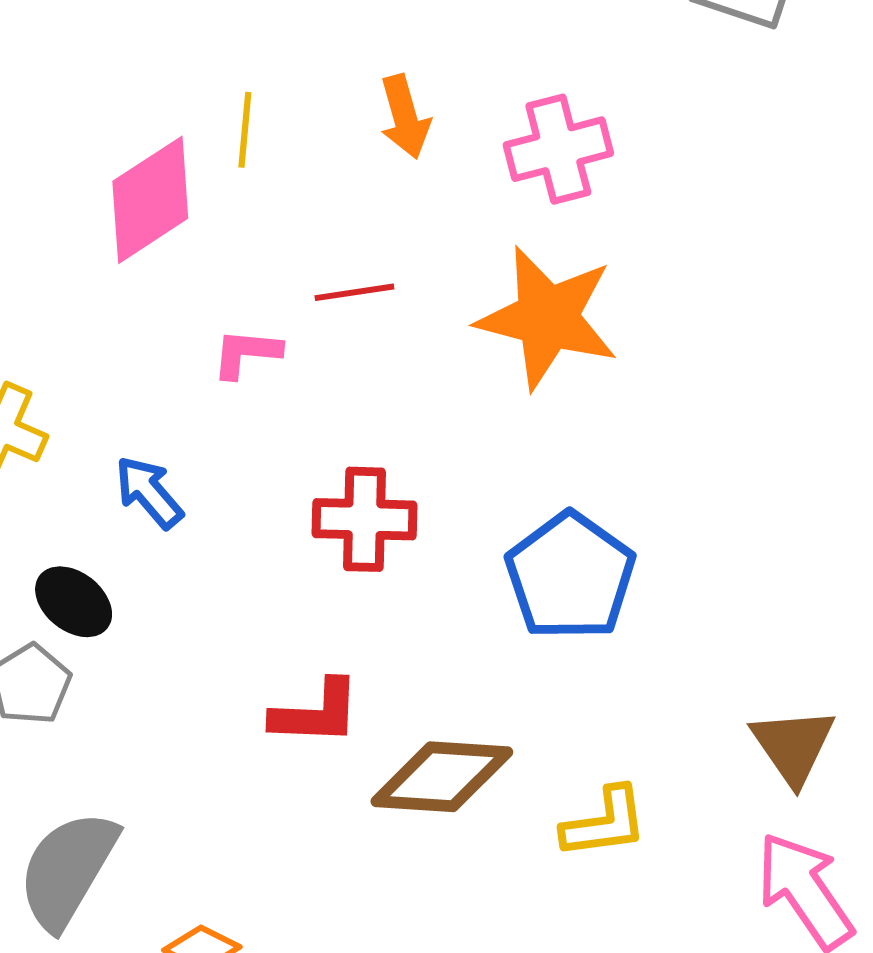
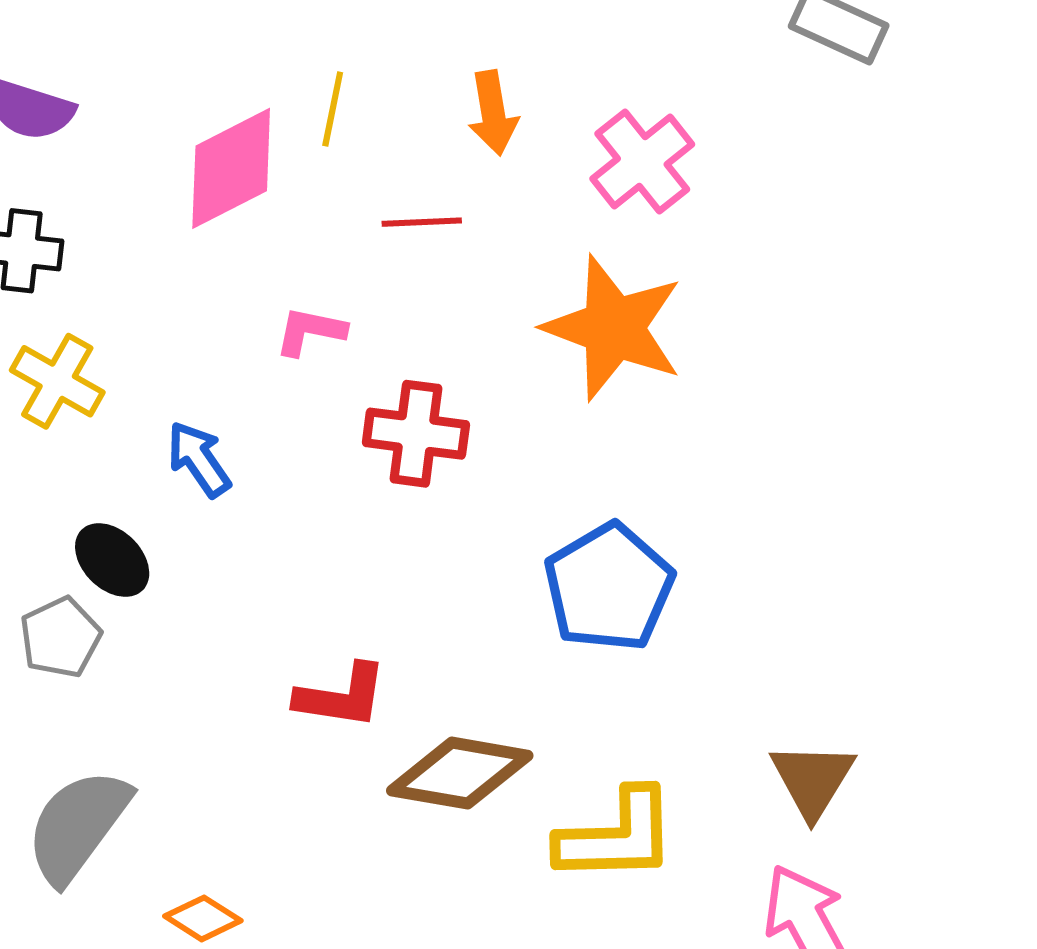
pink cross: (558, 149) -> (642, 162), turned -30
red line: (354, 292) -> (422, 222), moved
red cross: (364, 519) -> (416, 434), moved
yellow L-shape: (605, 823) -> (617, 836), size x1.4

